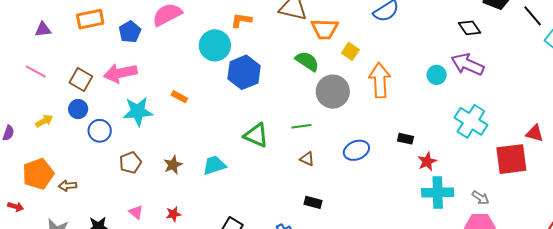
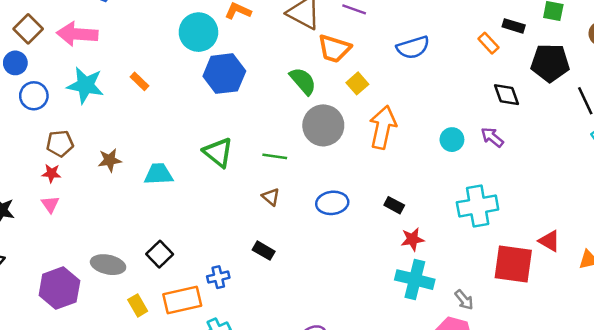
purple arrow: (468, 64) -> (492, 137), size x0.6
cyan cross: (471, 121) -> (478, 206), turned 32
red star: (173, 214) -> (51, 173), moved

